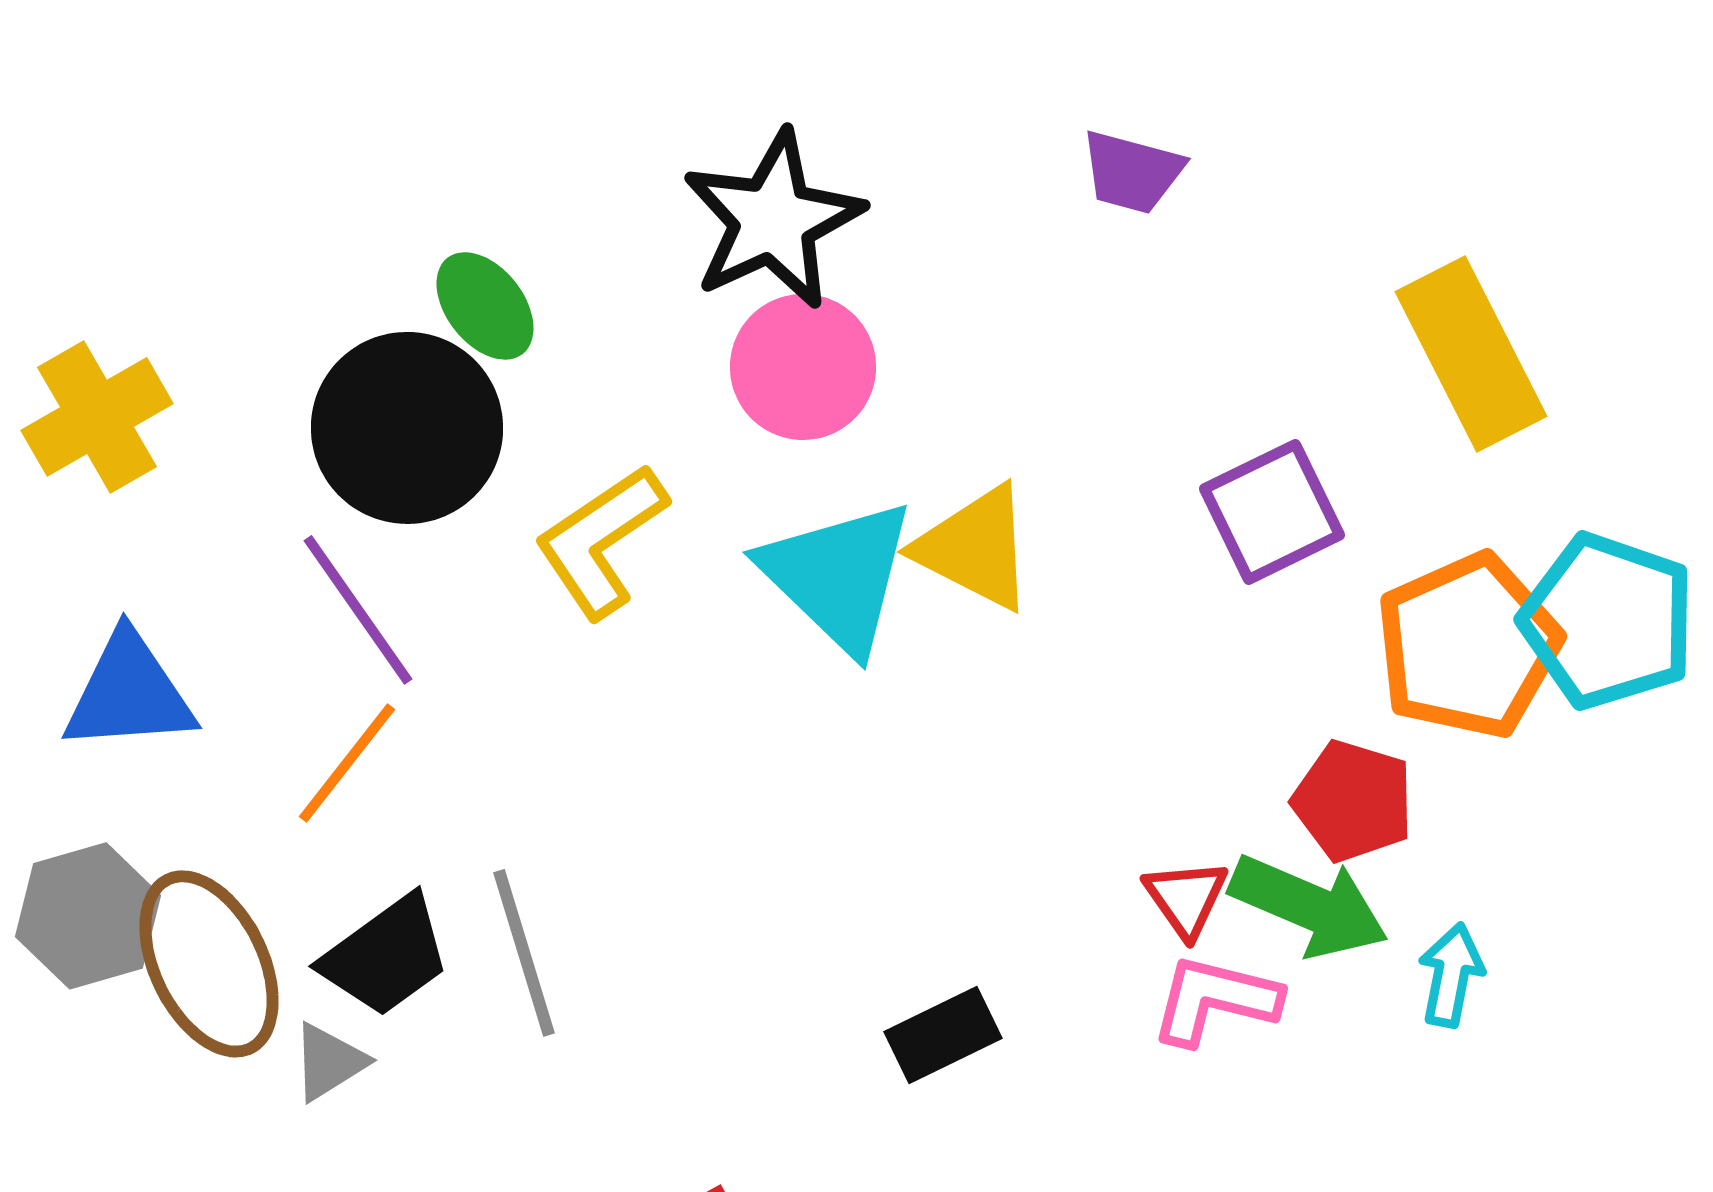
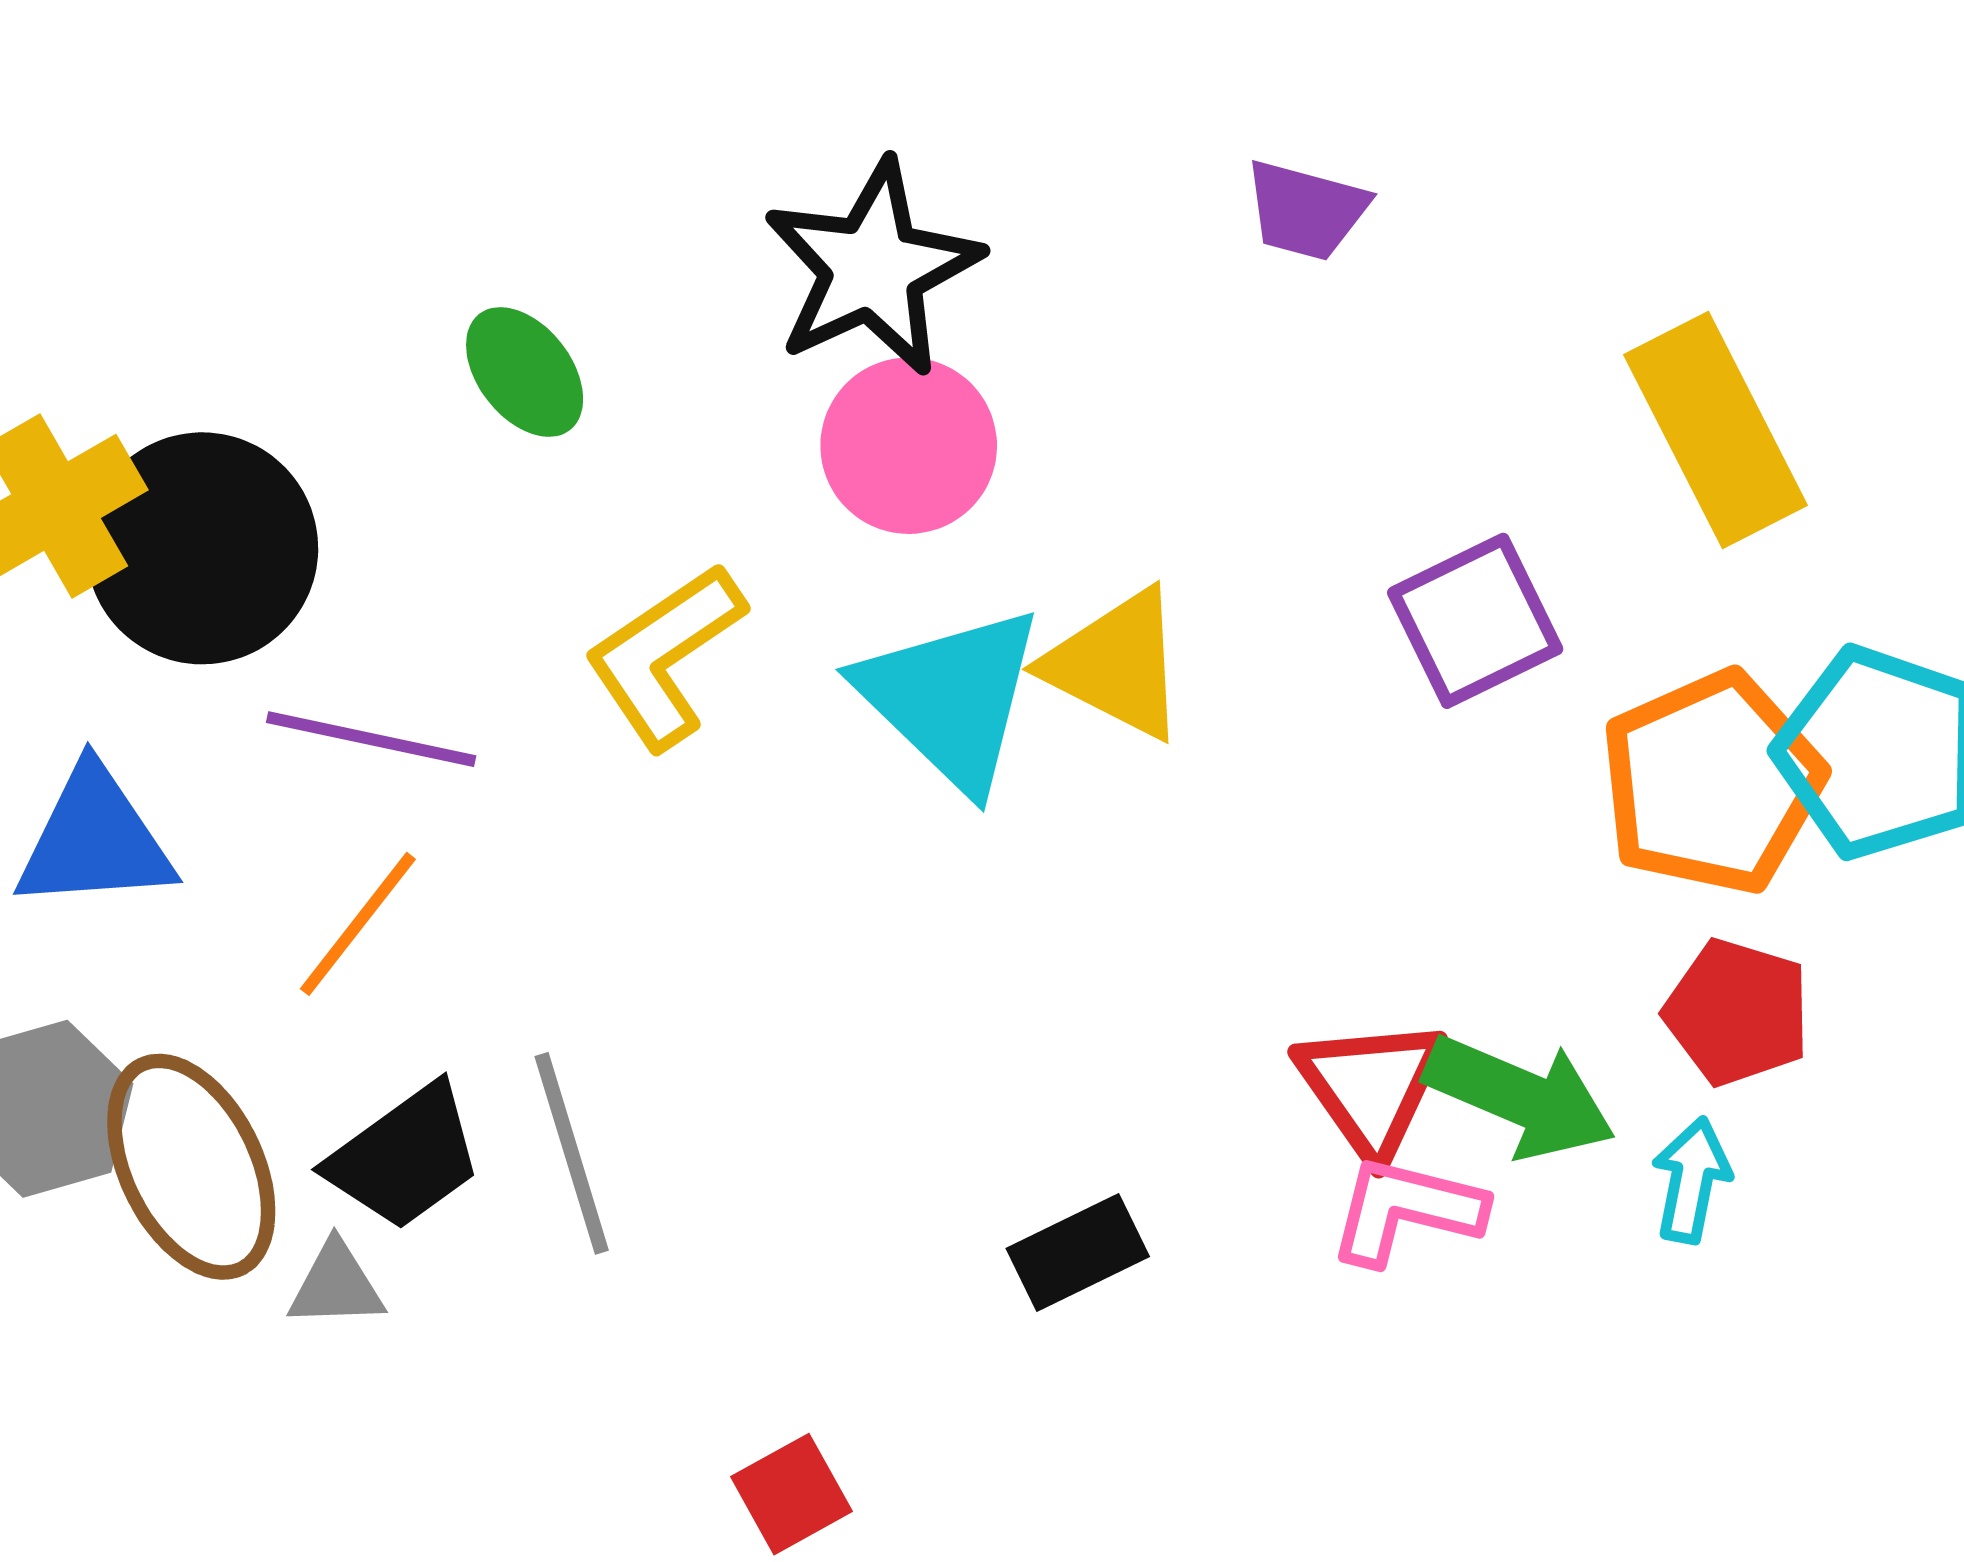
black circle: (407, 428) -> (202, 548), moved
purple line: (358, 610) -> (371, 739), turned -43
red pentagon: (1353, 801) -> (1737, 1012), moved
red triangle: (1186, 898) -> (1371, 1087), size x1.5
gray triangle: (329, 1062) -> (336, 1285), turned 30

